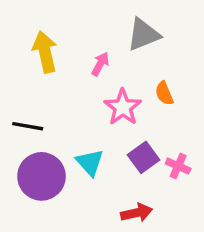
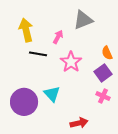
orange semicircle: (164, 93) -> (107, 53), moved
black line: (28, 126) -> (38, 54), moved
purple square: (144, 157) -> (103, 73), moved

